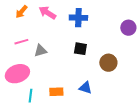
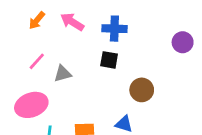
pink line: (21, 42) -> (37, 61), turned -32
black square: (80, 49) -> (109, 60), moved
brown circle: (108, 63) -> (142, 90), moved

